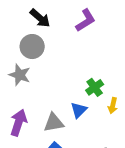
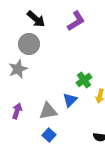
gray star: (20, 75) -> (18, 69), turned 30
purple arrow: (18, 123) -> (17, 111), size x0.7

